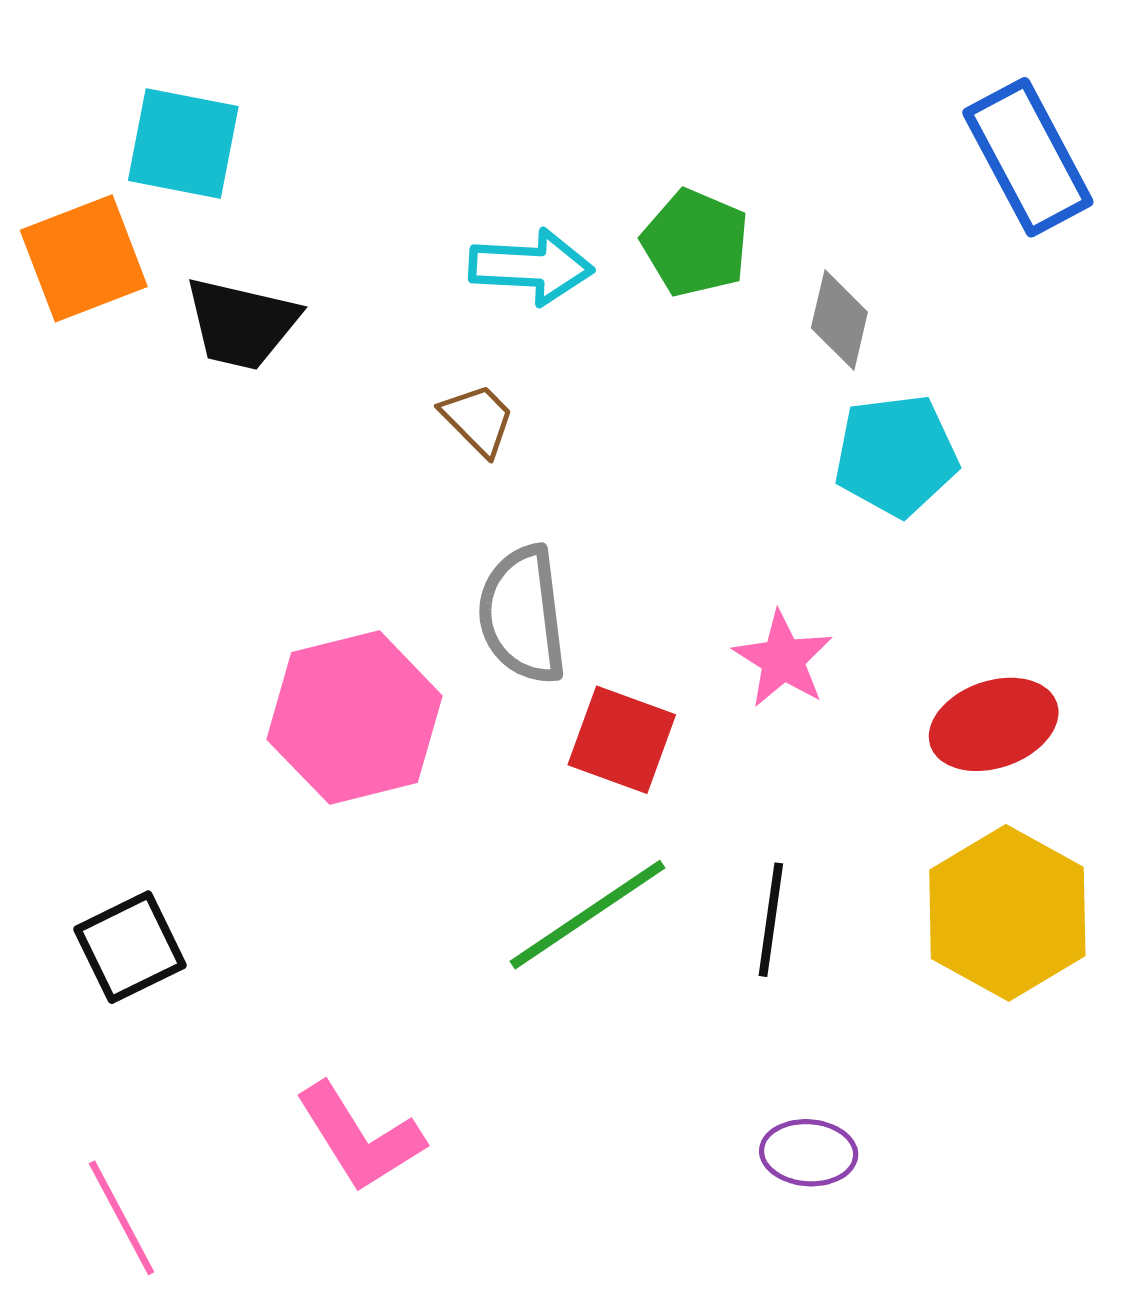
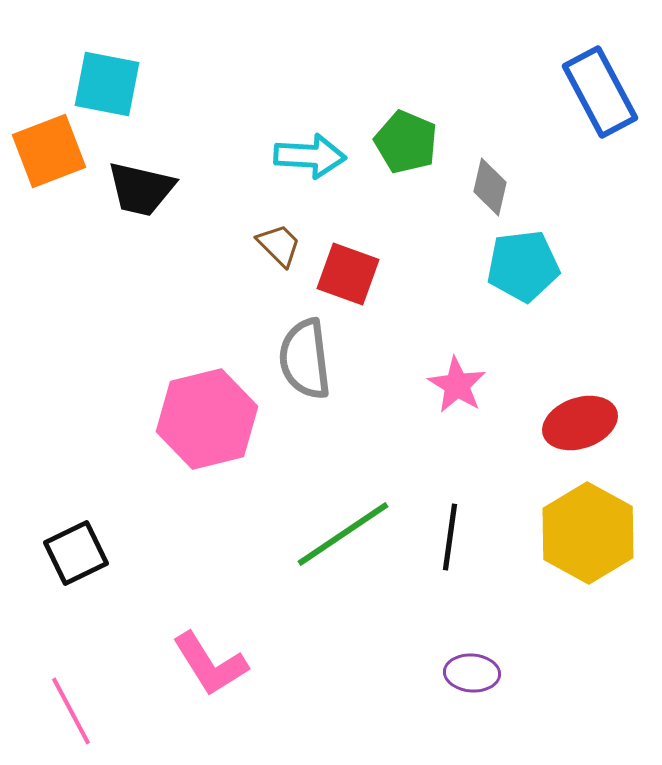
red square: (622, 740) -> (348, 274), moved

